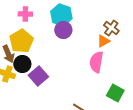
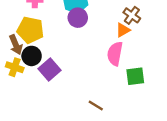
yellow pentagon: (21, 41) -> (30, 30), turned -30
green square: (115, 93) -> (135, 76), moved, turned -36

